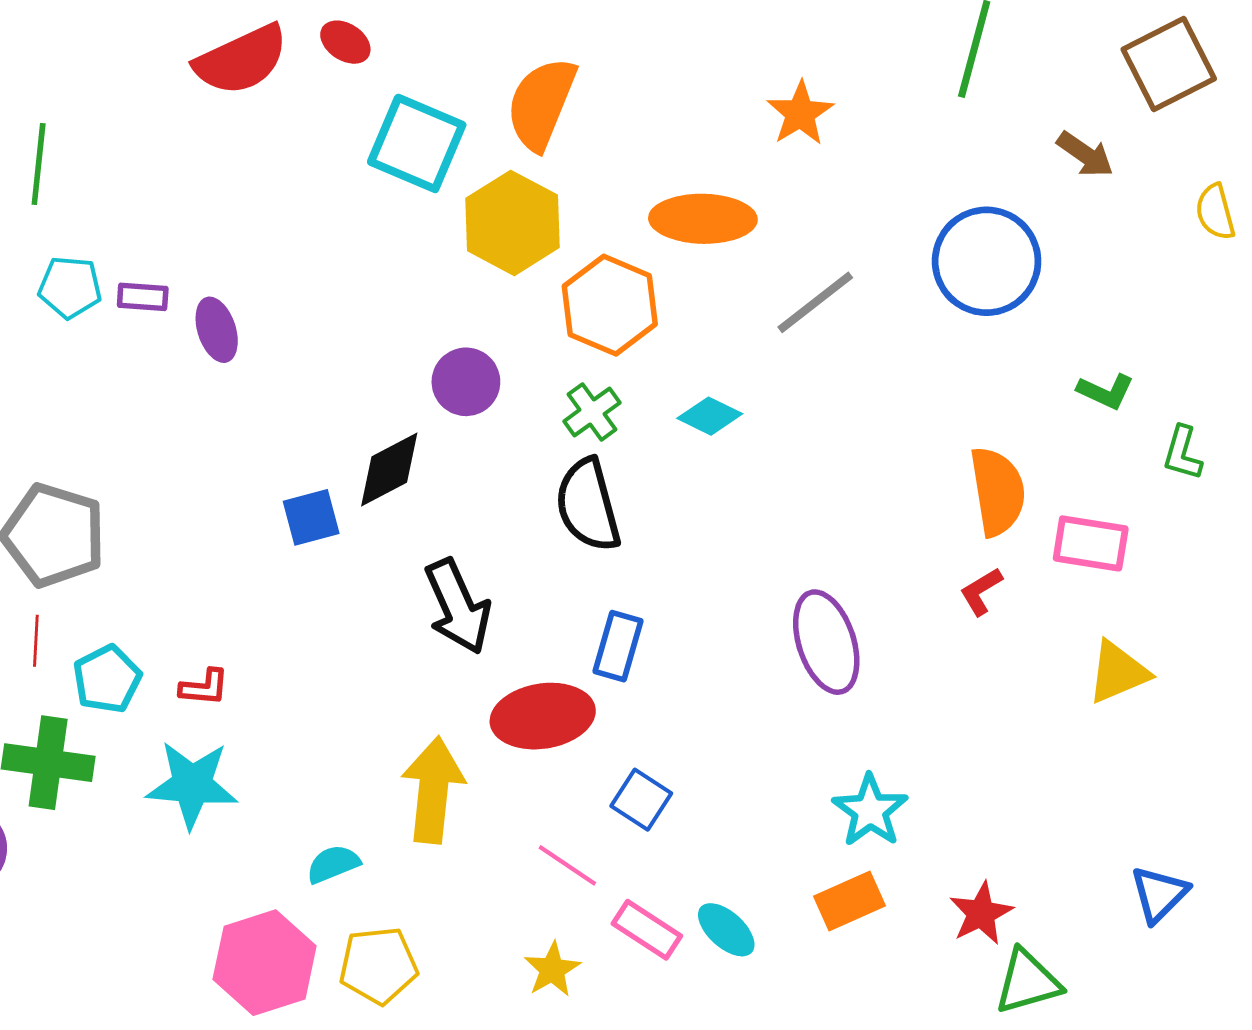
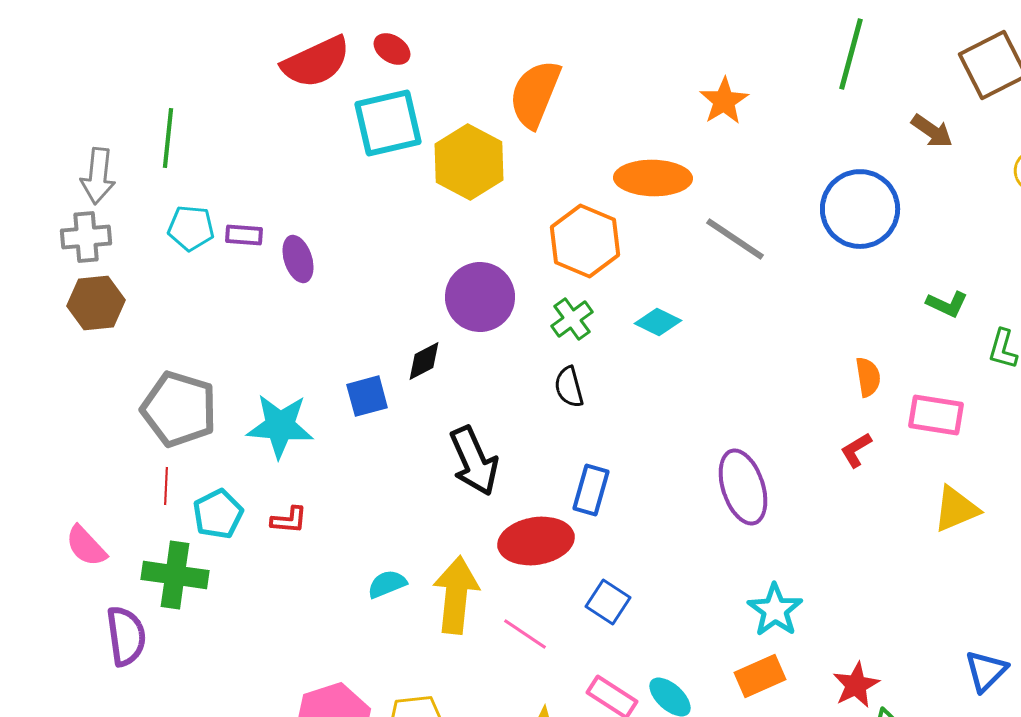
cyan square: (417, 143) -> (388, 123), moved, turned -36
yellow hexagon: (513, 223) -> (469, 162), moved
gray line: (815, 302) -> (735, 239), turned 72
purple circle: (466, 382) -> (480, 297), size x1.4
black diamond: (389, 469) -> (424, 361), size x0.7
orange semicircle: (997, 491) -> (868, 377), size x0.6
black semicircle: (588, 505) -> (569, 387), size x0.6
cyan star: (192, 785) -> (280, 426), moved
cyan semicircle: (333, 864) -> (387, 584), moved
pink line: (567, 865) -> (525, 634), moved

